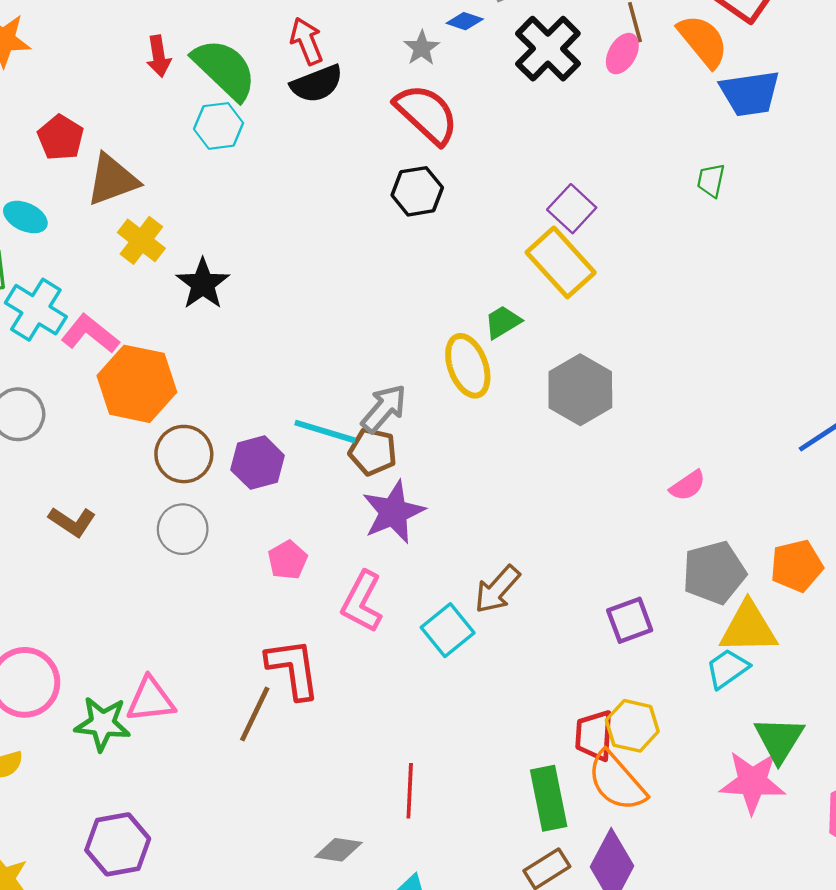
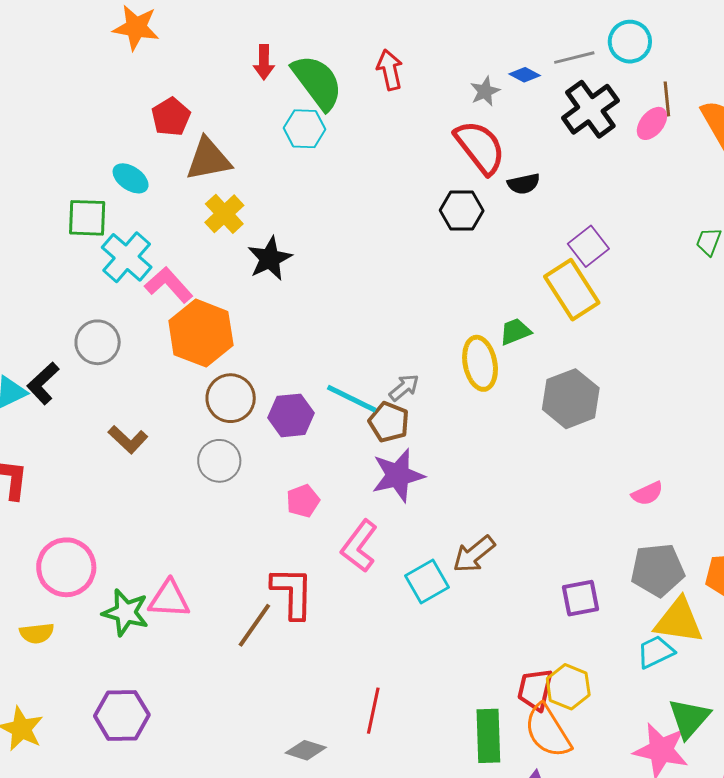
black semicircle: (317, 84) -> (524, 184), moved, size x0.7
gray arrow: (384, 409) -> (404, 388), size x0.7

